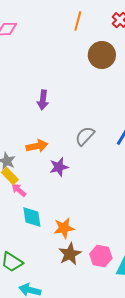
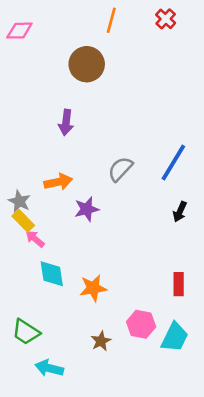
brown circle: (102, 55) -> (87, 64), moved
brown star: (70, 254) -> (101, 341), moved, size x0.7

